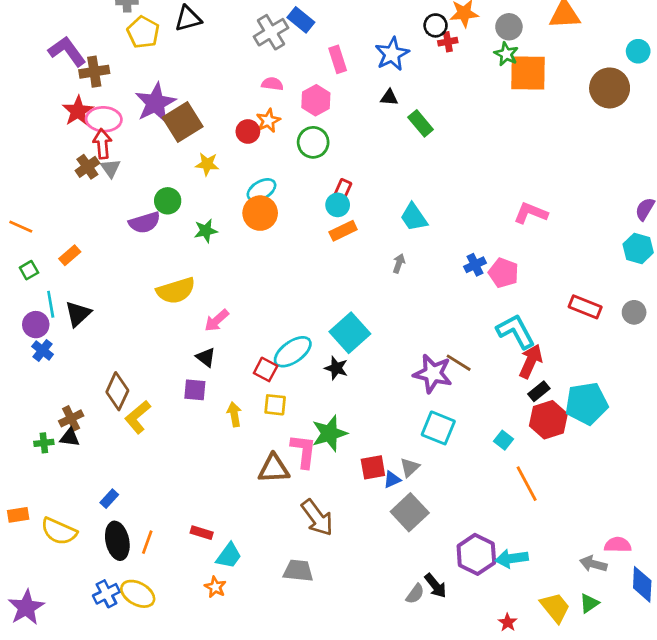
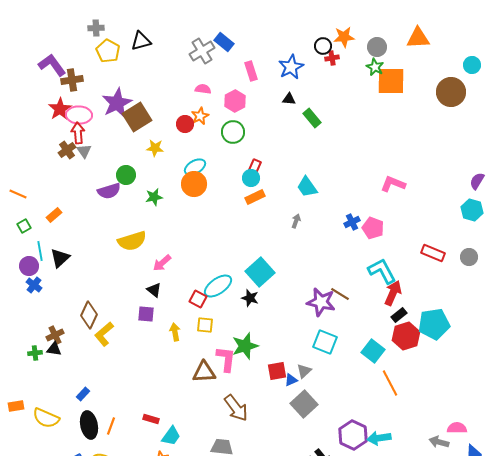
cyan square: (504, 440) -> (373, 351), size x1.6

